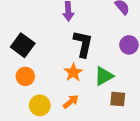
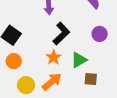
black L-shape: (83, 44) -> (61, 34), turned 35
orange arrow: (71, 102) -> (52, 82), size x1.5

